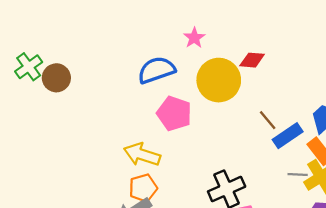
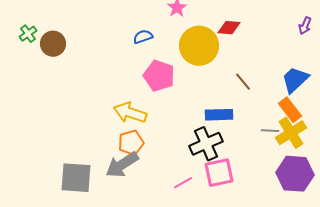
green cross: (29, 67) -> (28, 34), size x0.7
blue semicircle: (156, 70) -> (143, 37), size x0.6
blue rectangle: (288, 136) -> (219, 115), moved, turned 32

